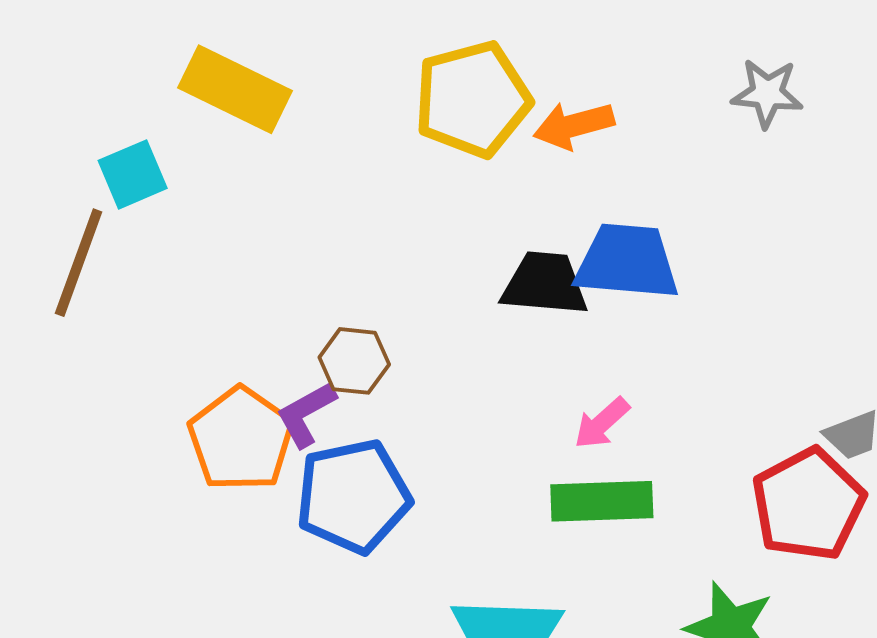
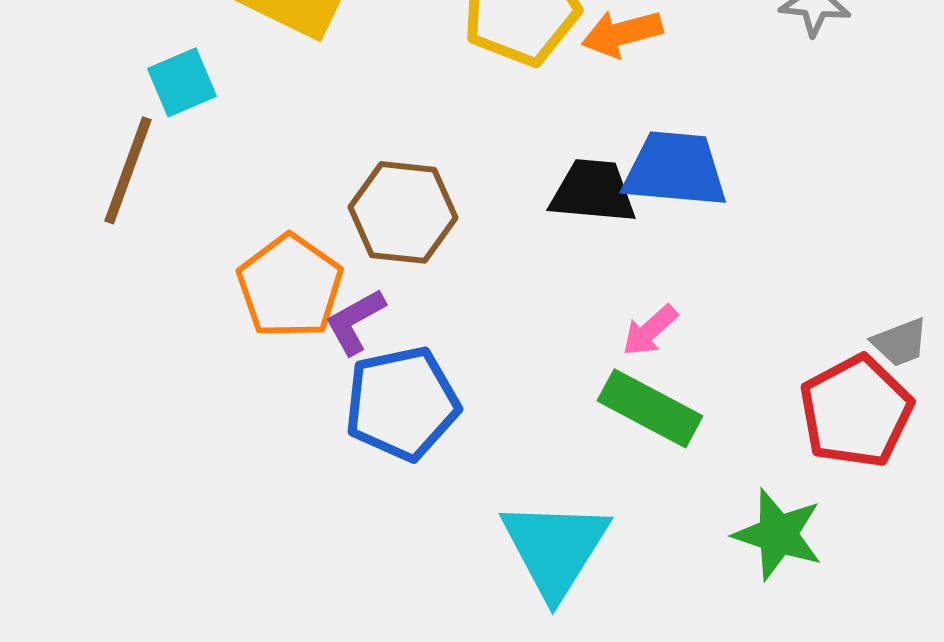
brown hexagon: (354, 361) -> (403, 212), moved, size x1.5
orange pentagon: (241, 439) -> (290, 286), moved
green rectangle: (602, 501) -> (650, 408), turned 30

